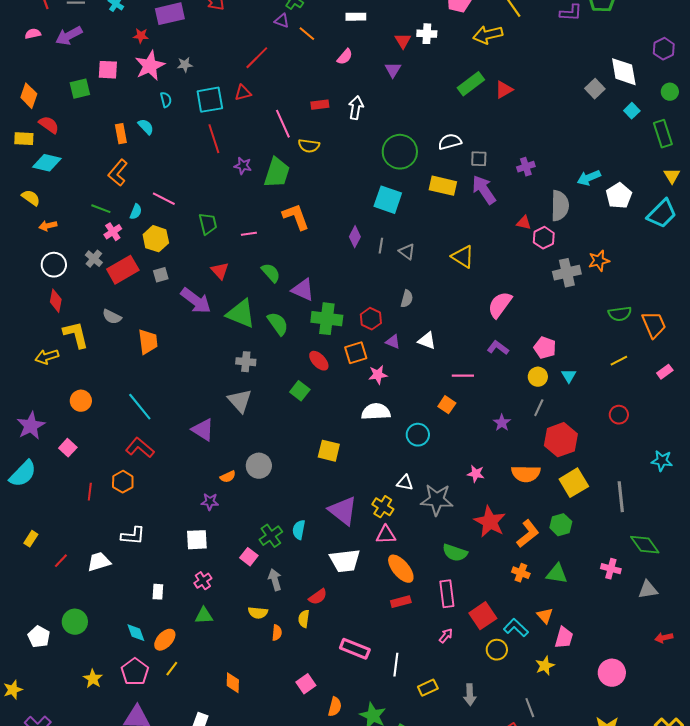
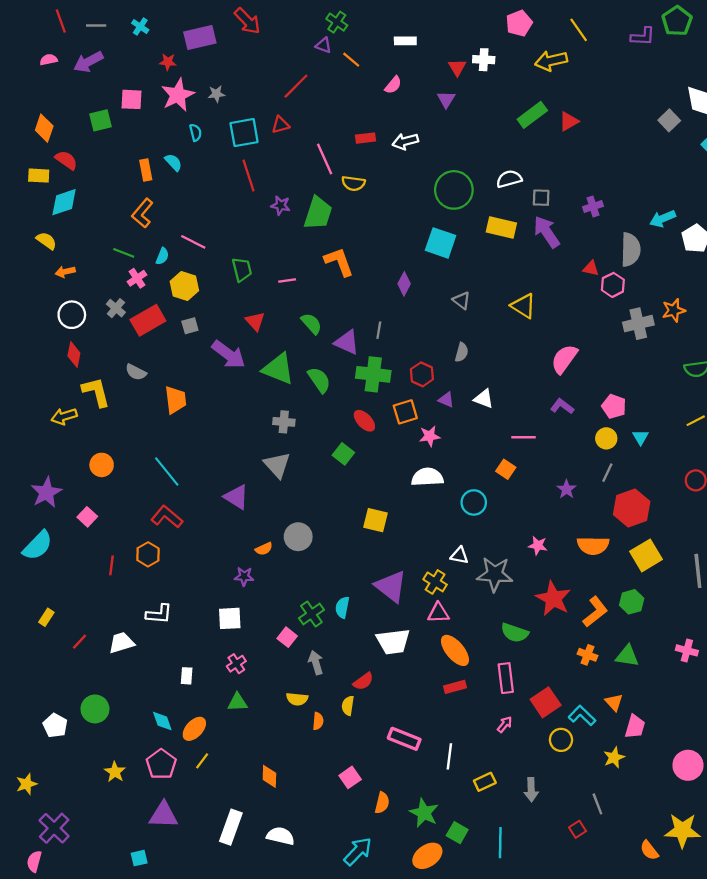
white arrow: (356, 108) -> (405, 141), turned -115
cyan diamond: (47, 163) -> (64, 202), turned -32
gray line: (381, 246) -> (379, 330), moved

